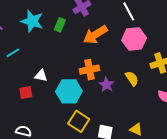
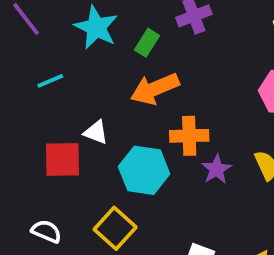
orange arrow: (95, 35) -> (155, 89), moved
red square: (26, 93) -> (62, 160), size x1.5
yellow square: (79, 121) -> (115, 228), moved

